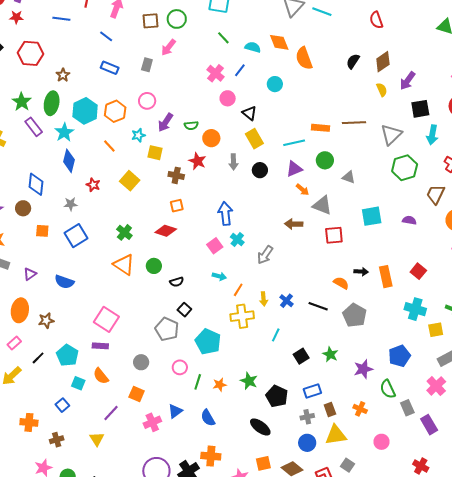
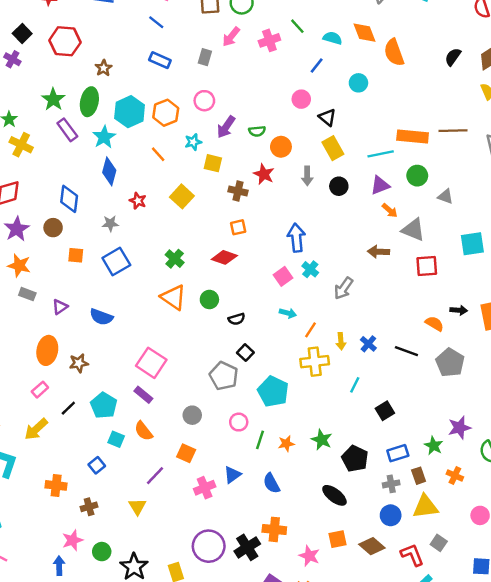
pink cross: (216, 73) -> (269, 40), moved, turned 30
orange rectangle: (320, 128) -> (413, 136), size x1.4
purple rectangle: (100, 346) -> (143, 395), turned 35
green star: (330, 354) -> (434, 446), moved

